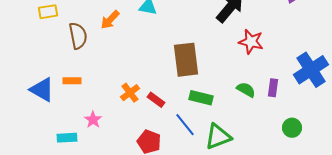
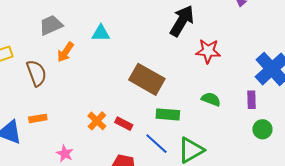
brown rectangle: (186, 60) -> (147, 79), turned -44
purple rectangle: (273, 88) -> (252, 100), moved

